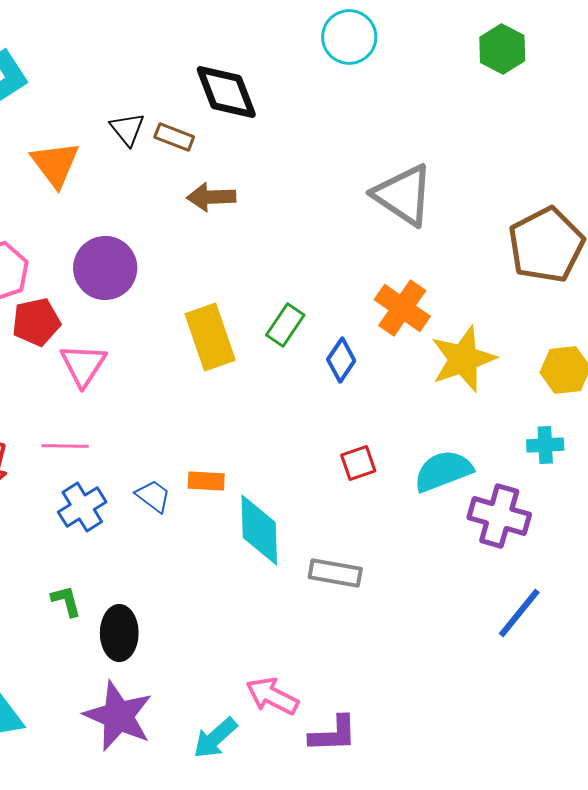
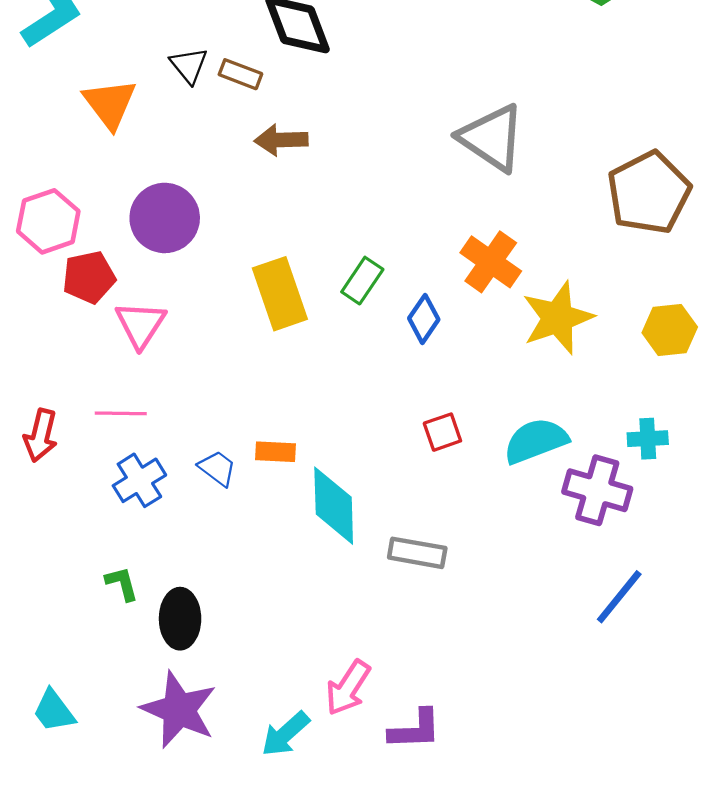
cyan cross: (545, 445) -> (648, 439), moved
pink arrow: (272, 696) -> (348, 688), turned -84

